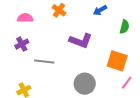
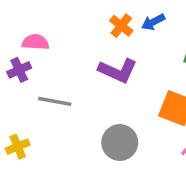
orange cross: (59, 10) -> (121, 26), moved
pink semicircle: (25, 18) -> (35, 42), moved

